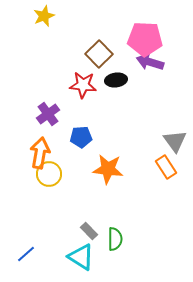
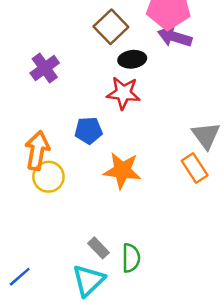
red star: (83, 85) -> (123, 93), moved
purple cross: (48, 114) -> (45, 68), moved
cyan triangle: (81, 257) -> (88, 280), turned 44

